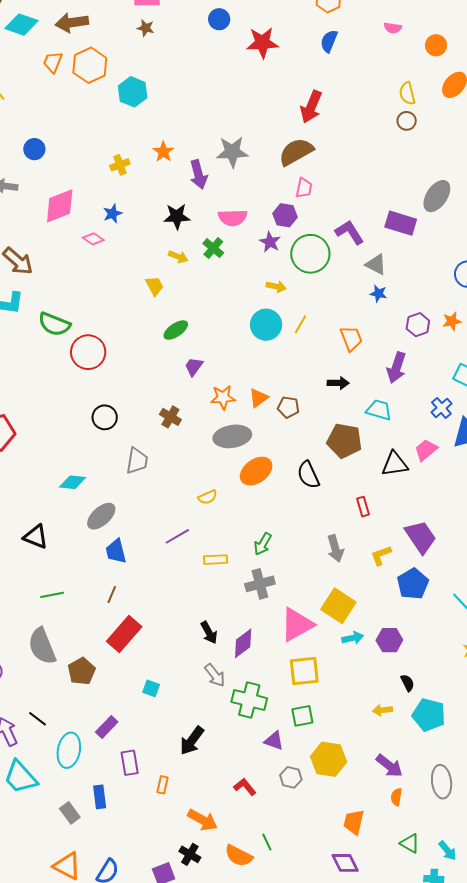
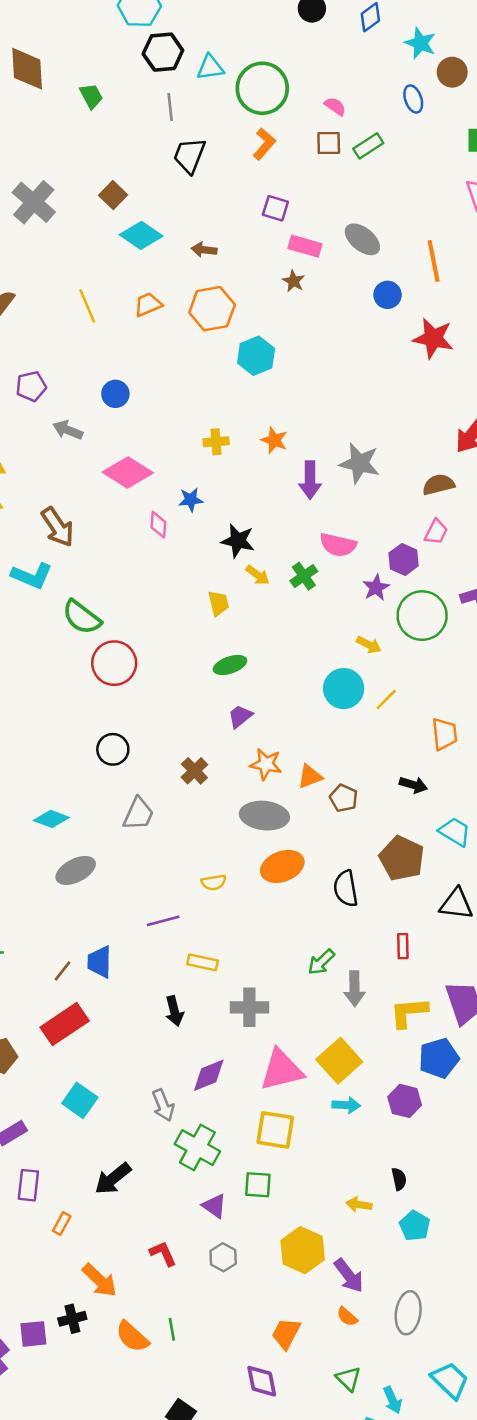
brown arrow: (72, 23) -> (204, 250), size x0.6
orange trapezoid: (53, 62) -> (148, 304), moved, turned 30
orange star: (163, 152) -> (274, 440), turned -30
brown semicircle: (296, 152) -> (438, 485), size x0.7
pink diamond: (60, 206) -> (128, 472), turned 39
black star: (177, 216) -> (238, 541), moved
pink diamond: (93, 239) -> (158, 525), turned 45
green arrow: (263, 544) -> (321, 962), moved
blue trapezoid: (116, 551) -> (100, 962), moved
yellow L-shape: (381, 555) -> (409, 1012), size x1.4
black arrow: (209, 633) -> (174, 1011), moved
purple hexagon: (389, 640) -> (405, 1101), moved
cyan square: (151, 688) -> (80, 1100), size x1.5
cyan pentagon: (429, 715) -> (415, 1226), size x0.7
yellow hexagon: (329, 759) -> (303, 1250), moved
orange semicircle: (396, 797) -> (347, 1317), turned -72
black cross: (190, 854) -> (72, 1319), turned 30

